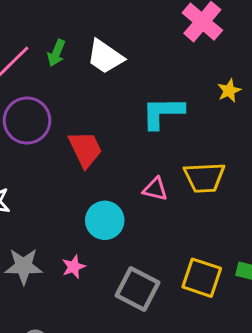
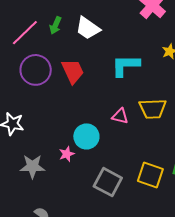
red trapezoid: (85, 149) -> (73, 71), moved
pink star: (74, 267) -> (67, 154), moved

